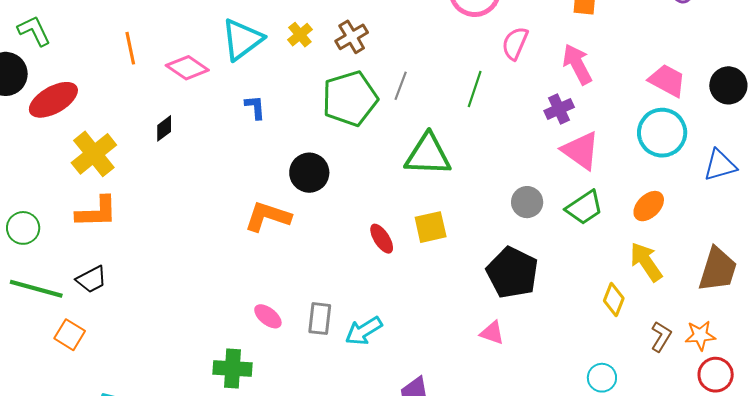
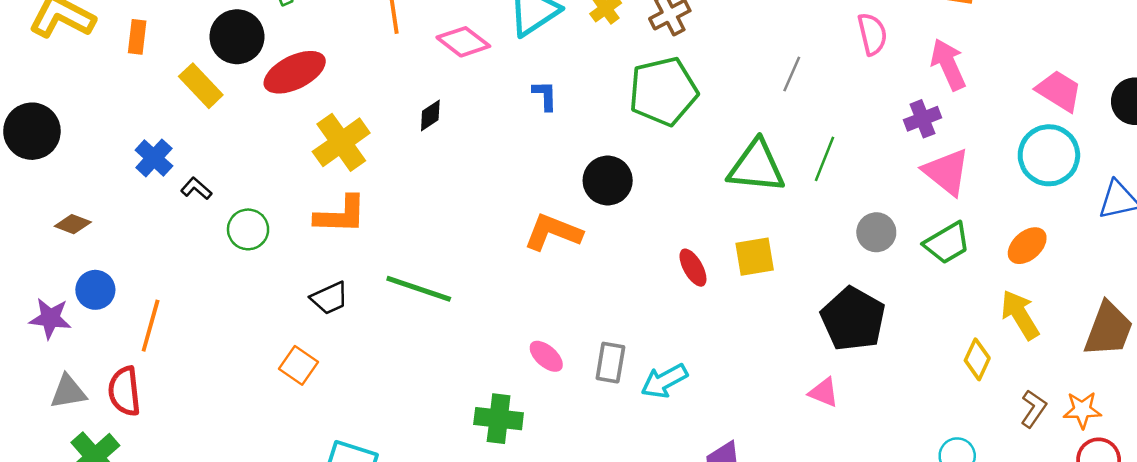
pink semicircle: (515, 43) -> (872, 34), turned 140
gray line: (401, 86) -> (792, 74), moved
green line: (475, 89) -> (824, 159), moved
green line: (36, 289) -> (419, 289), moved

